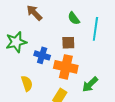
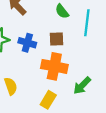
blue cross: (42, 55) -> (27, 43), moved

